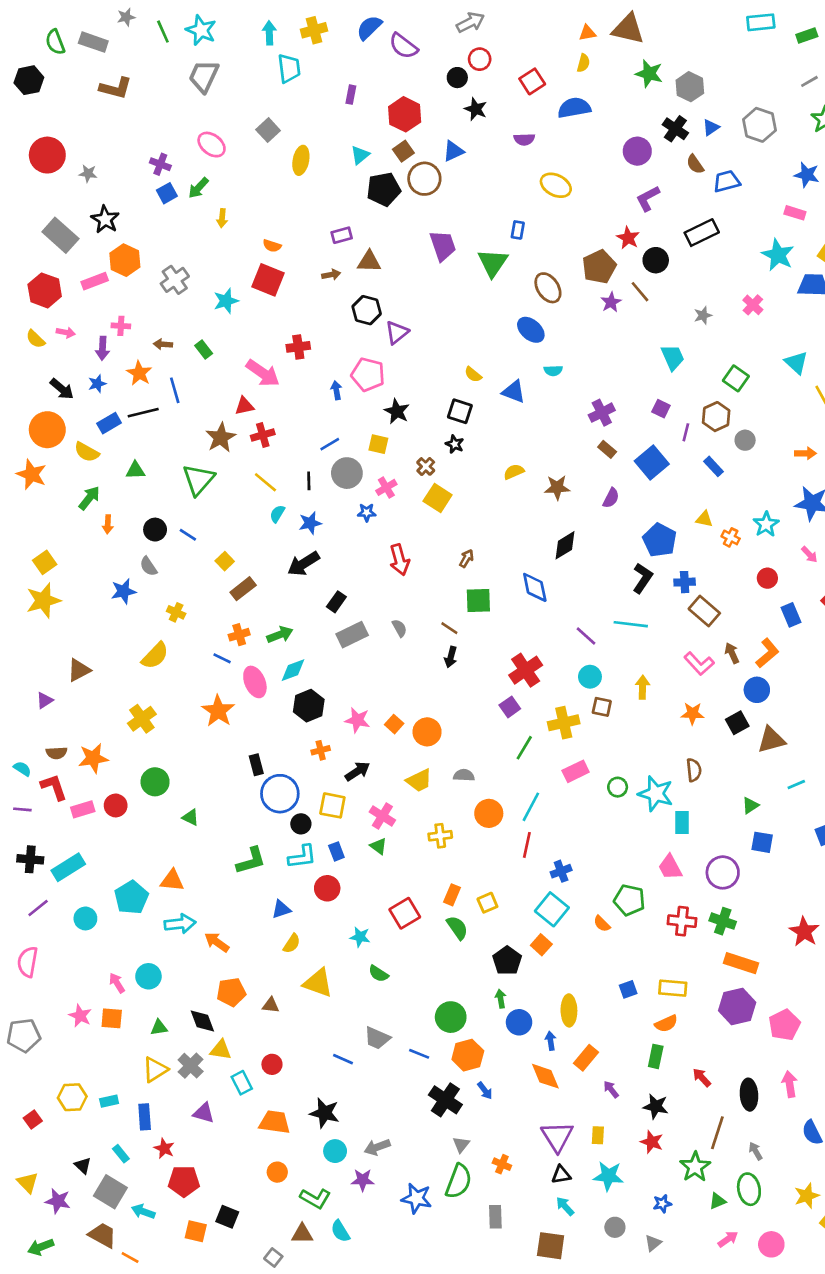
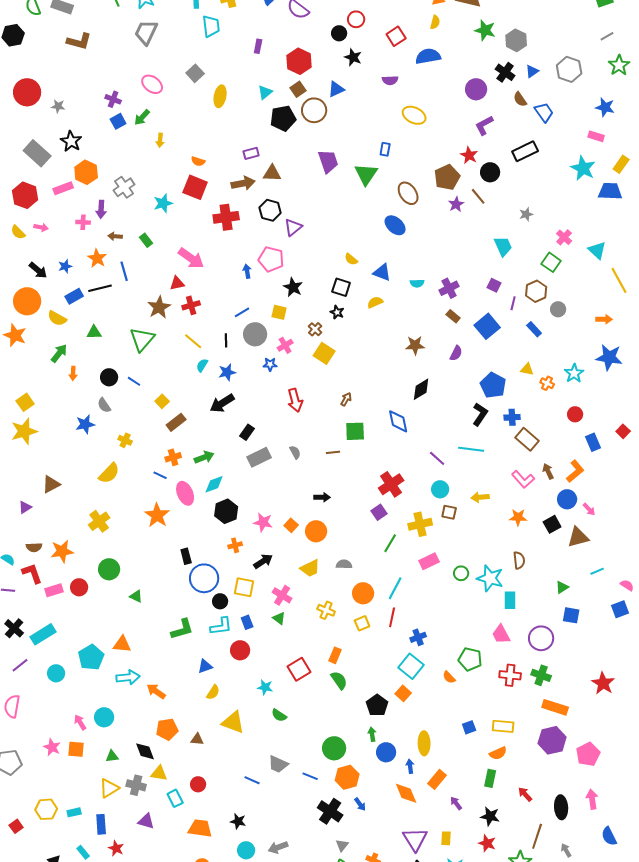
blue trapezoid: (727, 181) -> (544, 112), turned 70
brown arrow: (331, 275) -> (243, 183), size x1.6
pink cross: (753, 305) -> (564, 237), moved
red cross: (298, 347) -> (226, 217), moved, size x1.4
purple arrow: (102, 348) -> (101, 209), moved
cyan semicircle: (553, 371) -> (417, 283), moved
yellow semicircle: (514, 472) -> (375, 302), moved
pink arrow: (809, 555) -> (589, 509), moved
brown line: (449, 628) -> (333, 452), turned -40
black arrow: (451, 657) -> (322, 497), moved, turned -105
yellow arrow: (643, 687) -> (480, 497), turned -96
yellow cross: (440, 836) -> (326, 610), turned 30
black cross: (30, 859) -> (14, 628), turned 36
yellow square: (487, 903) -> (362, 623), moved
gray cross: (191, 1066) -> (136, 785), turned -30
black star: (325, 1113) -> (238, 821), size x0.7

